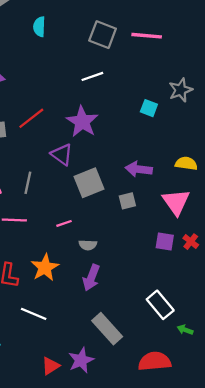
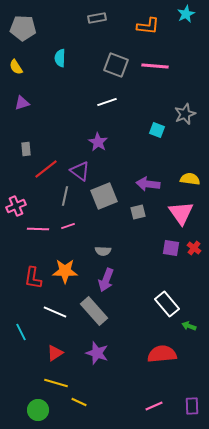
red line: (31, 118) -> (46, 169), moved
purple star: (82, 122) -> (98, 142), size x0.7
gray line: (28, 183) -> (65, 196), moved
pink line: (64, 223) -> (68, 226), moved
orange star: (45, 268) -> (65, 271), turned 30
gray rectangle: (107, 329) -> (94, 311), moved
purple star: (81, 360) -> (97, 353), turned -30
red triangle: (51, 366) -> (55, 353), moved

